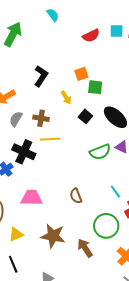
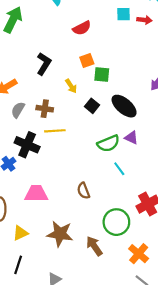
red semicircle: (91, 36) -> (82, 28), moved
cyan line: (115, 192) -> (119, 169), moved
black line: (13, 264) -> (18, 265), turned 42

